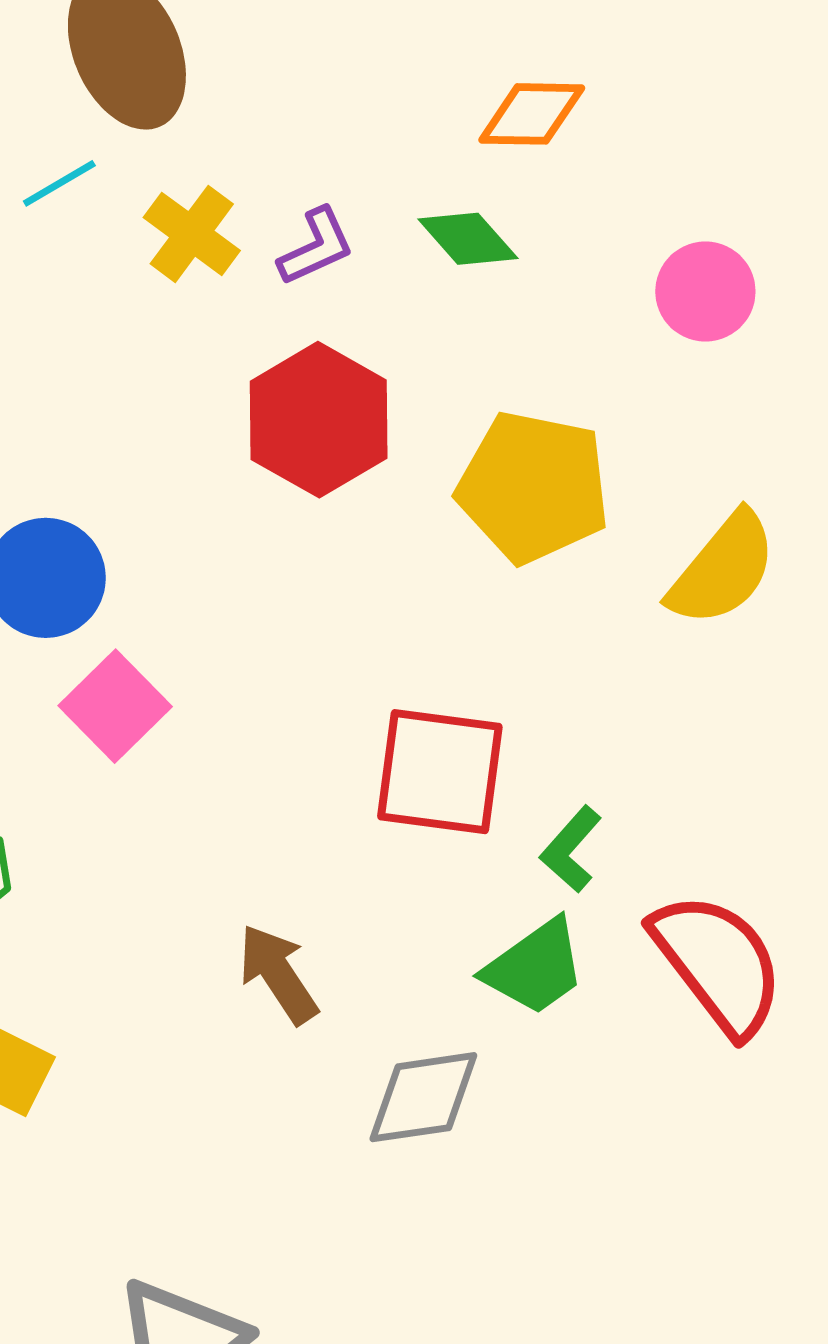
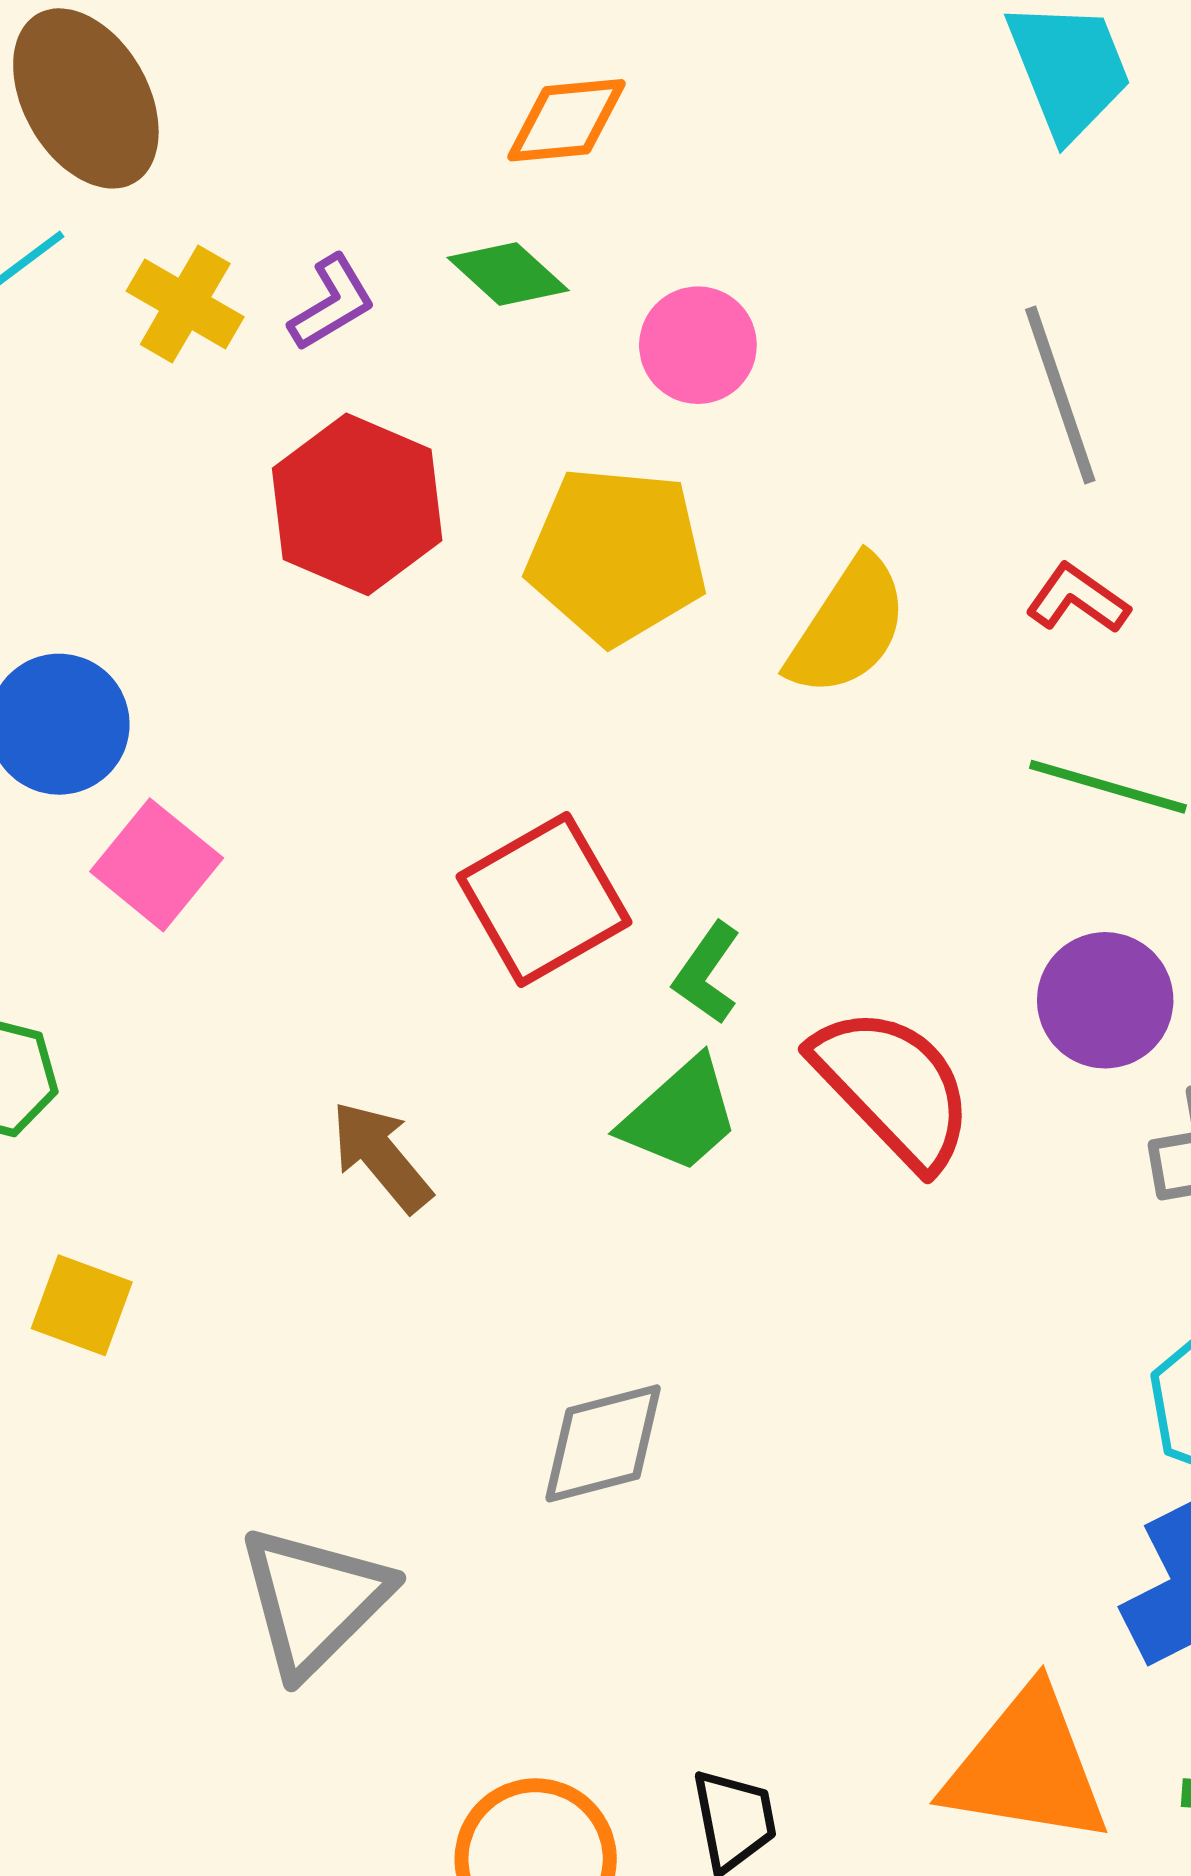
pink circle: (705, 292) -> (698, 345), moved
red square: (440, 772) -> (544, 899), turned -31
gray diamond: (423, 1097) -> (603, 1443), moved

